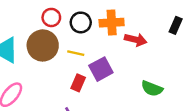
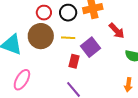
red arrow: (136, 40) -> (117, 31), moved, turned 42

